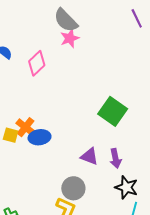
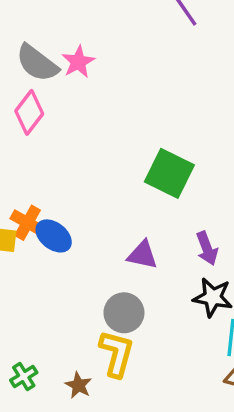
gray semicircle: (66, 20) -> (37, 63), moved
blue ellipse: (40, 137) -> (54, 236), turned 55
purple arrow: (115, 158) -> (207, 248), moved

